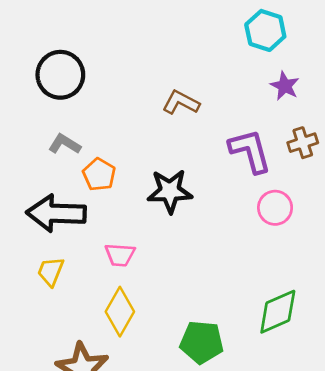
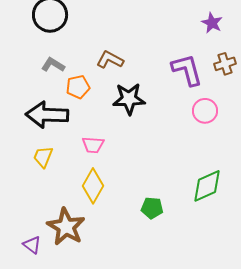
brown L-shape: (181, 102) -> (110, 60), moved
orange pentagon: (99, 175) -> (78, 87), turned 30
green pentagon: (202, 342) -> (152, 208), size x0.7

